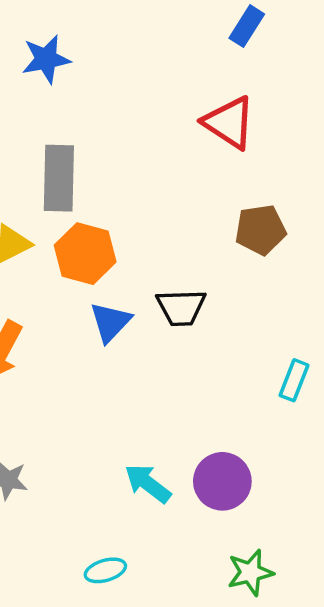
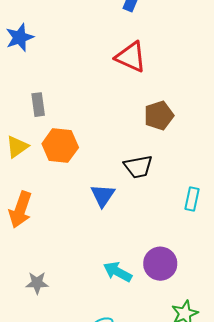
gray rectangle: (59, 178) -> (38, 105), size x0.6
black trapezoid: (181, 307) -> (138, 167), moved
blue triangle: (110, 322) -> (103, 195), moved

